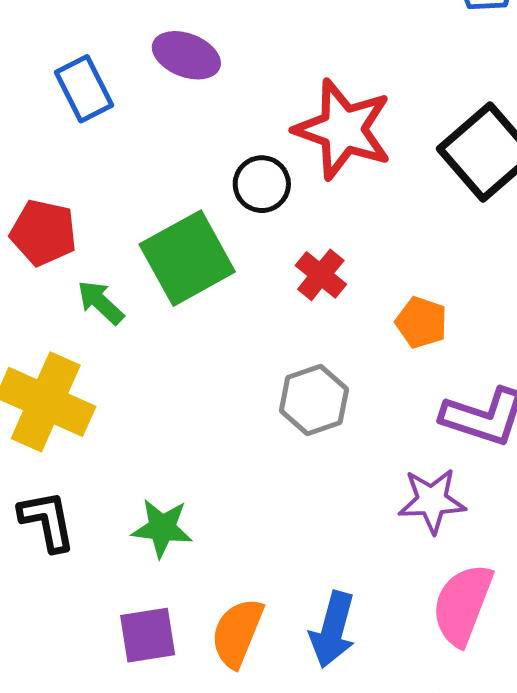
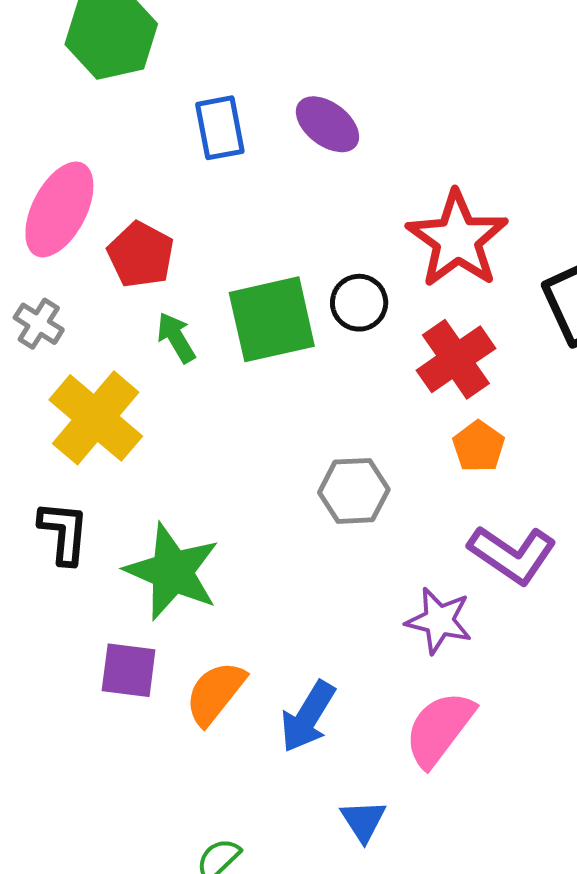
black circle: (262, 184) -> (359, 303), moved
red cross: (321, 275) -> (456, 359), moved, size x1.5
green star: (162, 528) -> (172, 572), size x1.6

